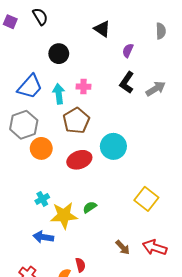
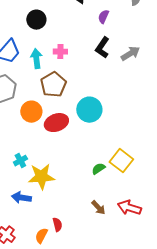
orange circle: (41, 148) -> (31, 112), moved
green semicircle: (90, 207) -> (98, 169), moved

